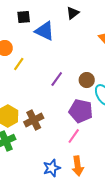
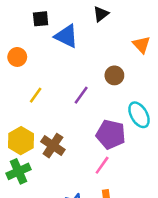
yellow line: (19, 64) -> (36, 95), moved
brown circle: (87, 80) -> (114, 75), moved
brown cross: (34, 120) -> (53, 146), turned -30

